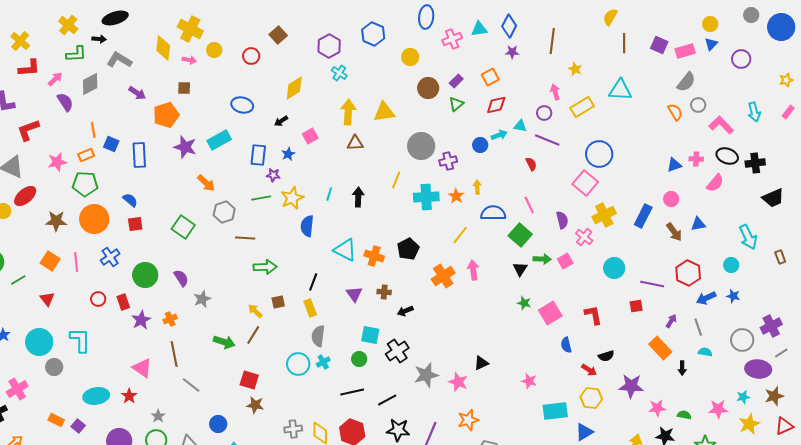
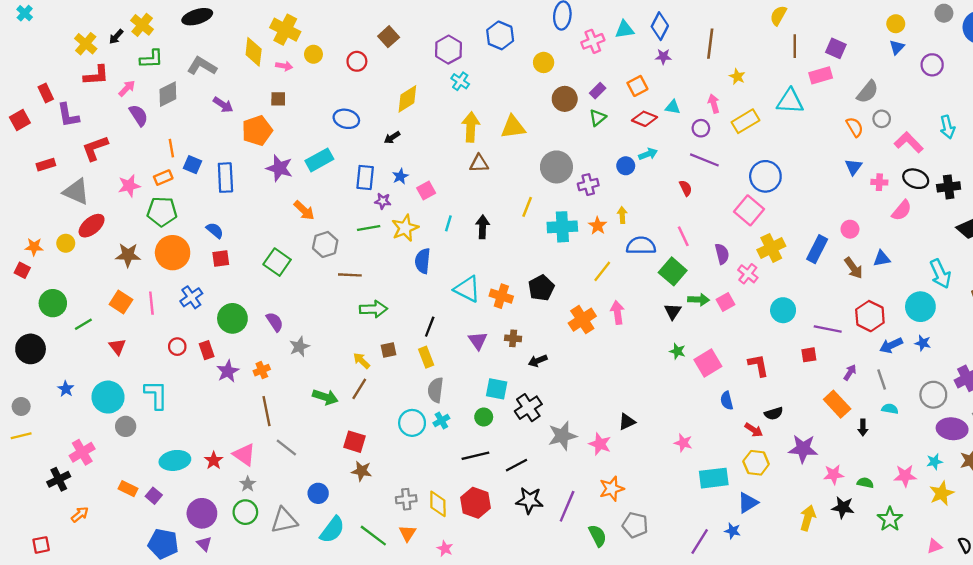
black arrow: (99, 39) -> (116, 37), moved, turned 128
pink rectangle: (685, 51) -> (821, 75), moved
red diamond: (496, 105) -> (645, 119), turned 35
cyan triangle: (520, 126) -> (673, 107), moved
pink square: (310, 136) -> (426, 190), moved
blue triangle: (674, 165) -> (853, 167), moved, turned -35
cyan circle: (731, 265) -> (920, 307), size x1.6
pink triangle: (142, 368) -> (244, 455), moved

